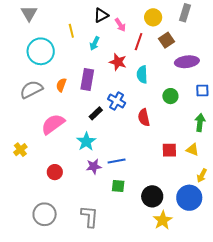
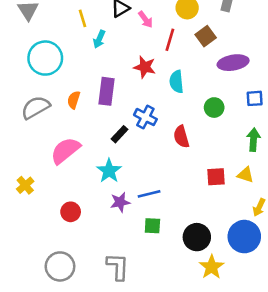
yellow line: (71, 31) -> (82, 18), moved
cyan arrow: (95, 43) -> (99, 39), moved

